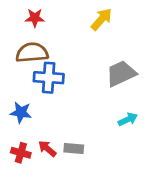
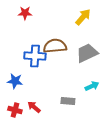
yellow arrow: (101, 19) -> (83, 17), moved
brown semicircle: (32, 53) -> (55, 46), moved
gray rectangle: (74, 149) -> (68, 101), moved

